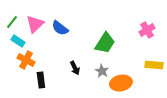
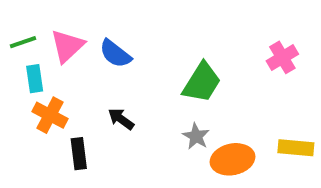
green line: (12, 22) -> (23, 42), turned 32
cyan rectangle: (18, 41) -> (35, 79), turned 48
yellow rectangle: (154, 65) -> (296, 148), moved
black arrow: (75, 68) -> (121, 119), moved, turned 152

